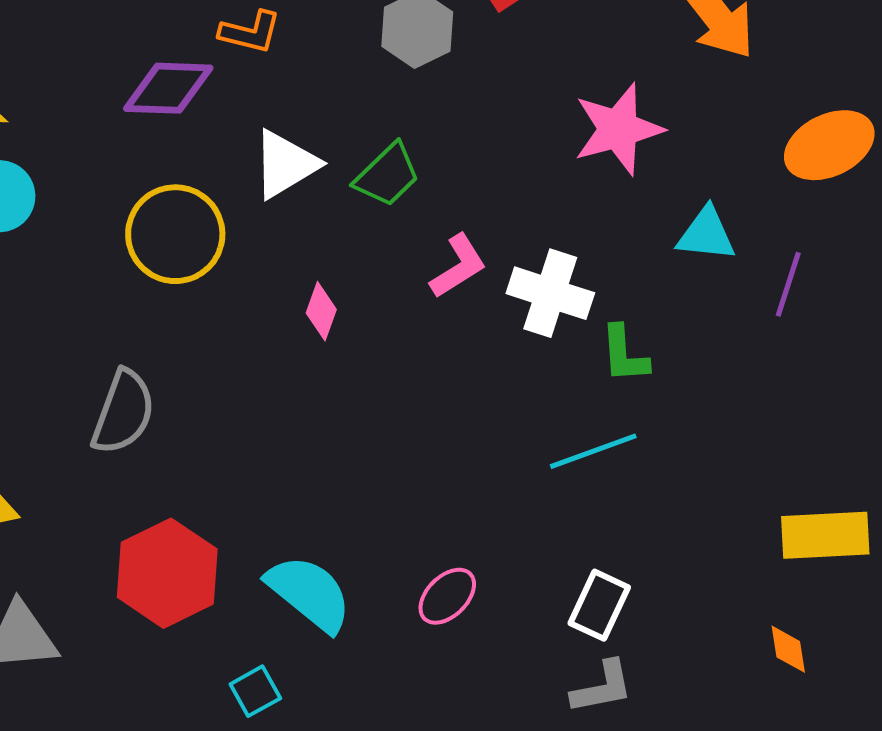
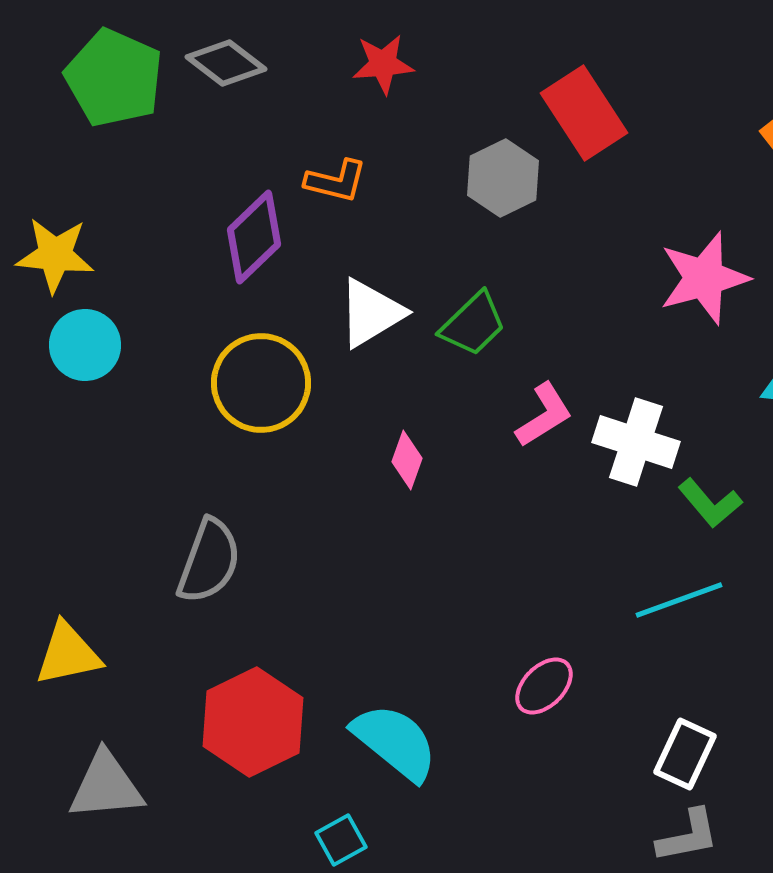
purple diamond: (168, 88) -> (254, 237), turned -46
green L-shape: (624, 354) -> (710, 503), turned -36
pink ellipse: (447, 596) -> (544, 686), moved

